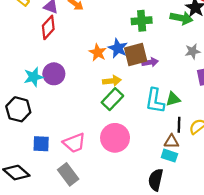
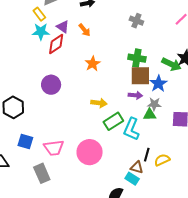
blue star: (118, 48) -> (158, 84), moved
gray star: (193, 51) -> (154, 104), moved
orange star: (98, 52) -> (93, 64), moved
brown square: (136, 55) -> (140, 76), moved
cyan star: (34, 77) -> (41, 32), moved
green rectangle: (112, 99) -> (113, 121), moved
green triangle: (173, 99) -> (150, 115), moved

